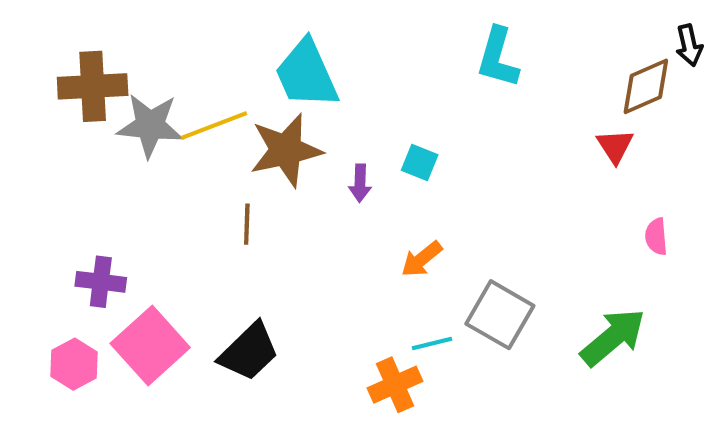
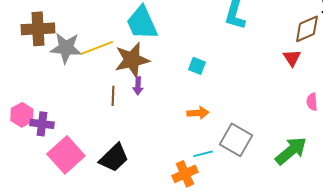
purple arrow: (360, 183) -> (138, 86), moved
orange arrow: (422, 259) -> (198, 113), turned -145
pink hexagon: (74, 364) -> (22, 115), moved

